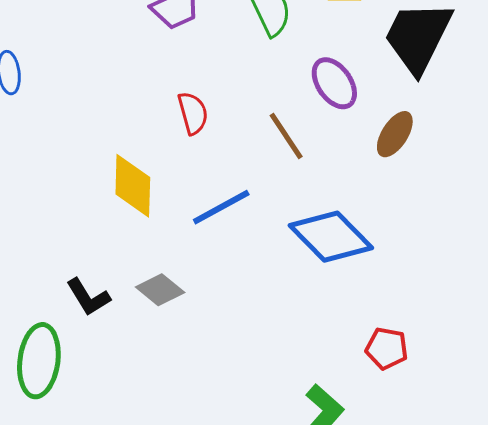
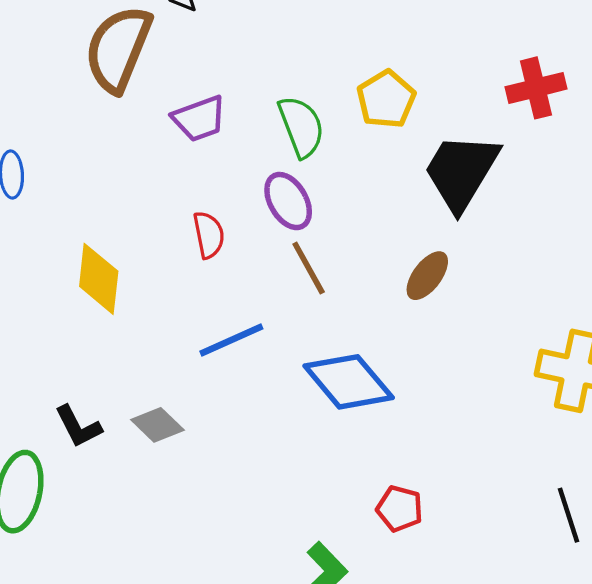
purple ellipse: (334, 83) -> (288, 201), moved
yellow diamond: (133, 186) -> (99, 279), moved

